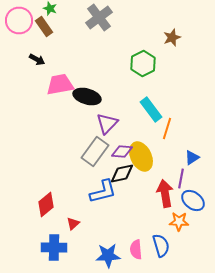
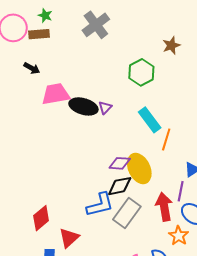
brown rectangle: (44, 26) -> (39, 34), turned -60
purple triangle: (107, 124) -> (105, 108), moved, size x0.6
gray rectangle: (95, 152) -> (127, 213), moved
orange star: (179, 222) -> (179, 236), turned 30
red triangle: (73, 224) -> (69, 238), size x1.5

